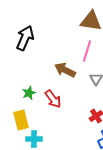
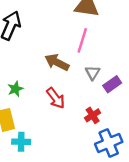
red arrow: (53, 99) -> (56, 98), moved

